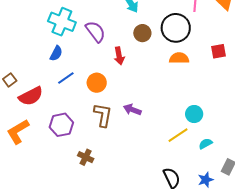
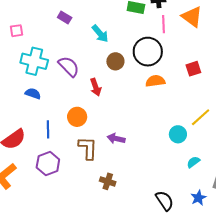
blue semicircle: (56, 53) -> (33, 94), turned -91
blue line: (66, 78) -> (48, 129), moved, turned -48
yellow line: (178, 135) -> (201, 117), moved
brown cross: (86, 157) -> (108, 181), moved

